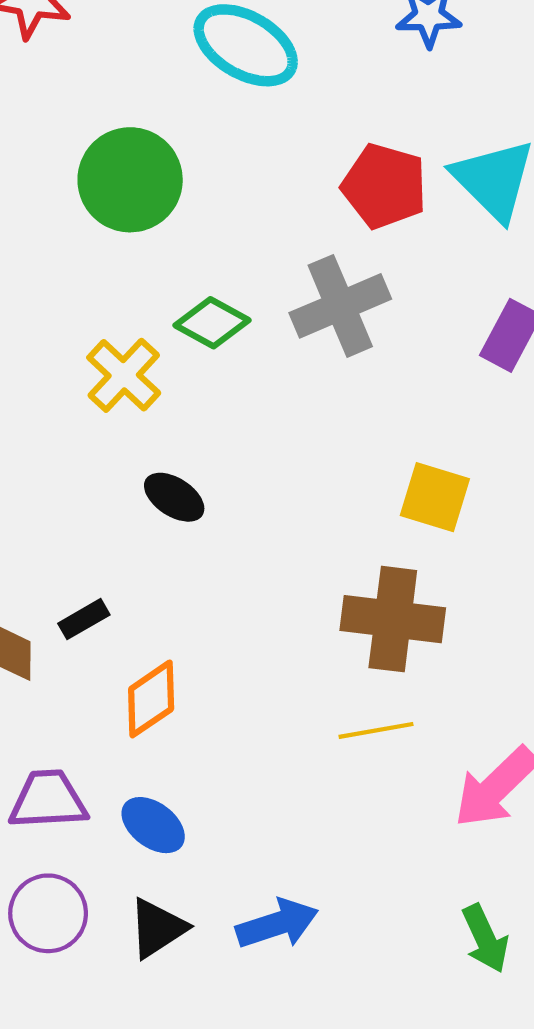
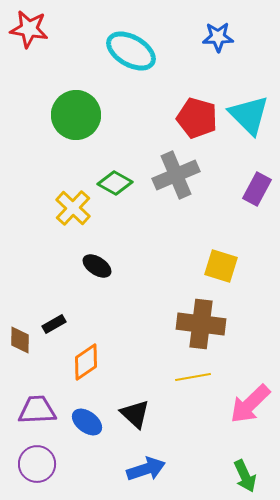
black triangle: (157, 928) -> (135, 414), moved, turned -44

